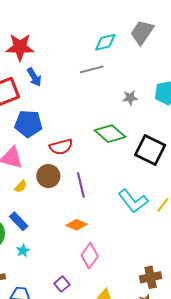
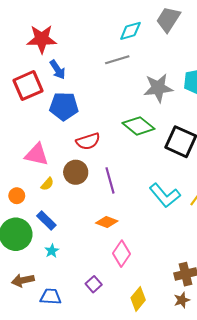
gray star: (130, 98) -> (158, 88), size x1.8
blue pentagon: (28, 124) -> (64, 106), moved

